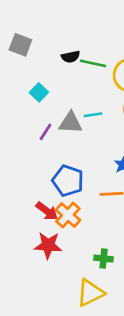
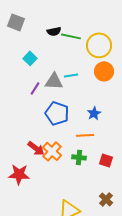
blue pentagon: (68, 181) -> (57, 113), moved
red star: (48, 245) -> (19, 174), moved
green cross: (104, 259) -> (79, 157), moved

